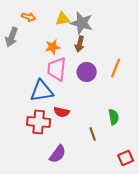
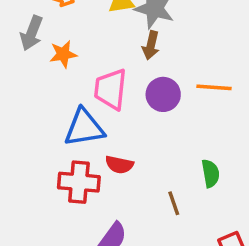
orange star: (53, 47) -> (63, 54), moved
orange line: (116, 68) -> (214, 87), turned 72

